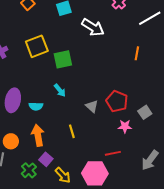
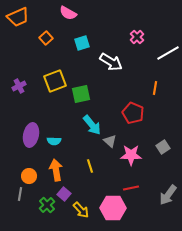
cyan arrow: (60, 90) -> (92, 125), moved, size x1.5
red pentagon: (117, 101) -> (133, 113), moved
pink star: (125, 126) -> (131, 155), moved, size x1.5

